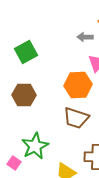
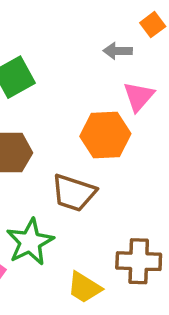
brown trapezoid: (76, 118) -> (74, 193), moved

